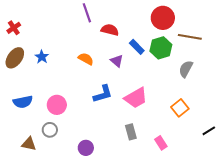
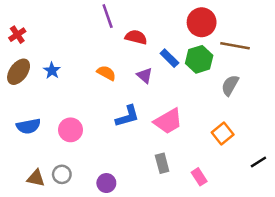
gray circle: (50, 130) -> (62, 174), moved

